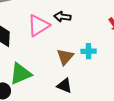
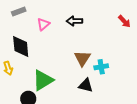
pink triangle: (38, 25) -> (43, 24), moved, size x0.6
cyan cross: (89, 51) -> (101, 67), moved

